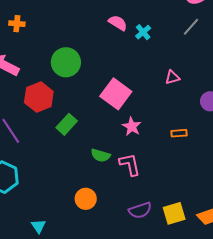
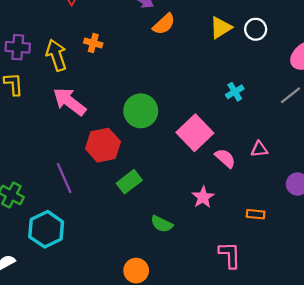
pink semicircle: (118, 23) -> (225, 158), moved
orange cross: (17, 24) -> (93, 43), moved
pink square: (116, 94) -> (195, 133), moved
pink L-shape: (130, 165) -> (230, 255), moved

